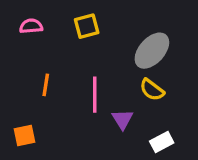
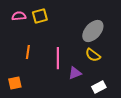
yellow square: (87, 26) -> (40, 16), moved
purple triangle: (123, 119) -> (75, 73), turned 40

